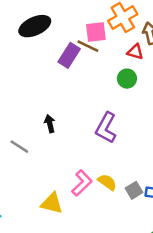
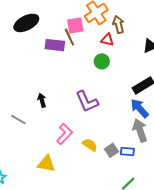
brown line: (88, 46) -> (69, 37), turned 42
purple rectangle: (69, 55) -> (55, 45), turned 66
purple L-shape: (106, 128) -> (87, 101), turned -50
pink L-shape: (82, 183) -> (64, 134), moved

